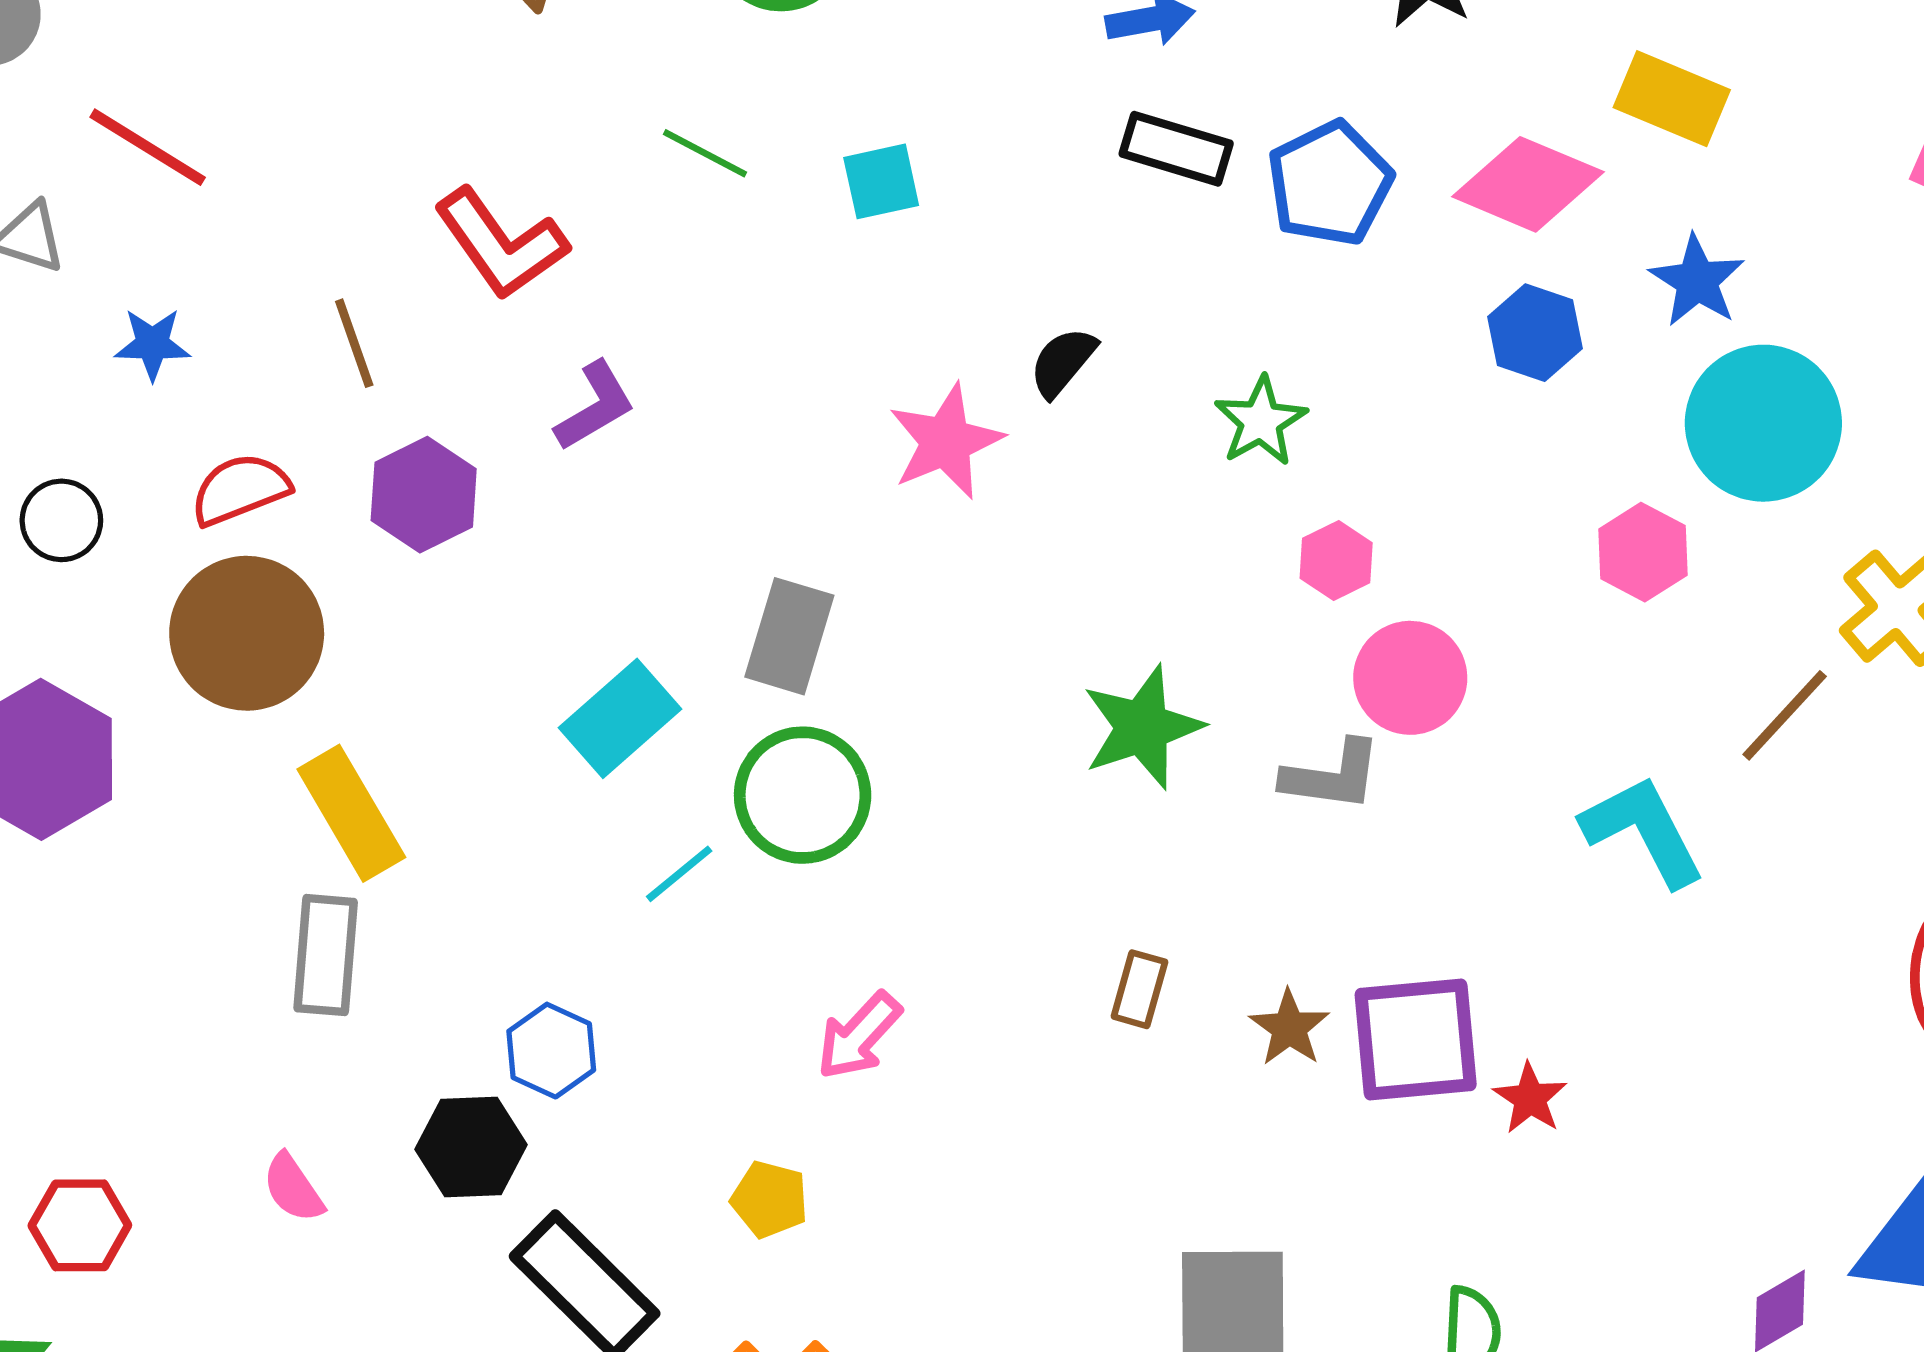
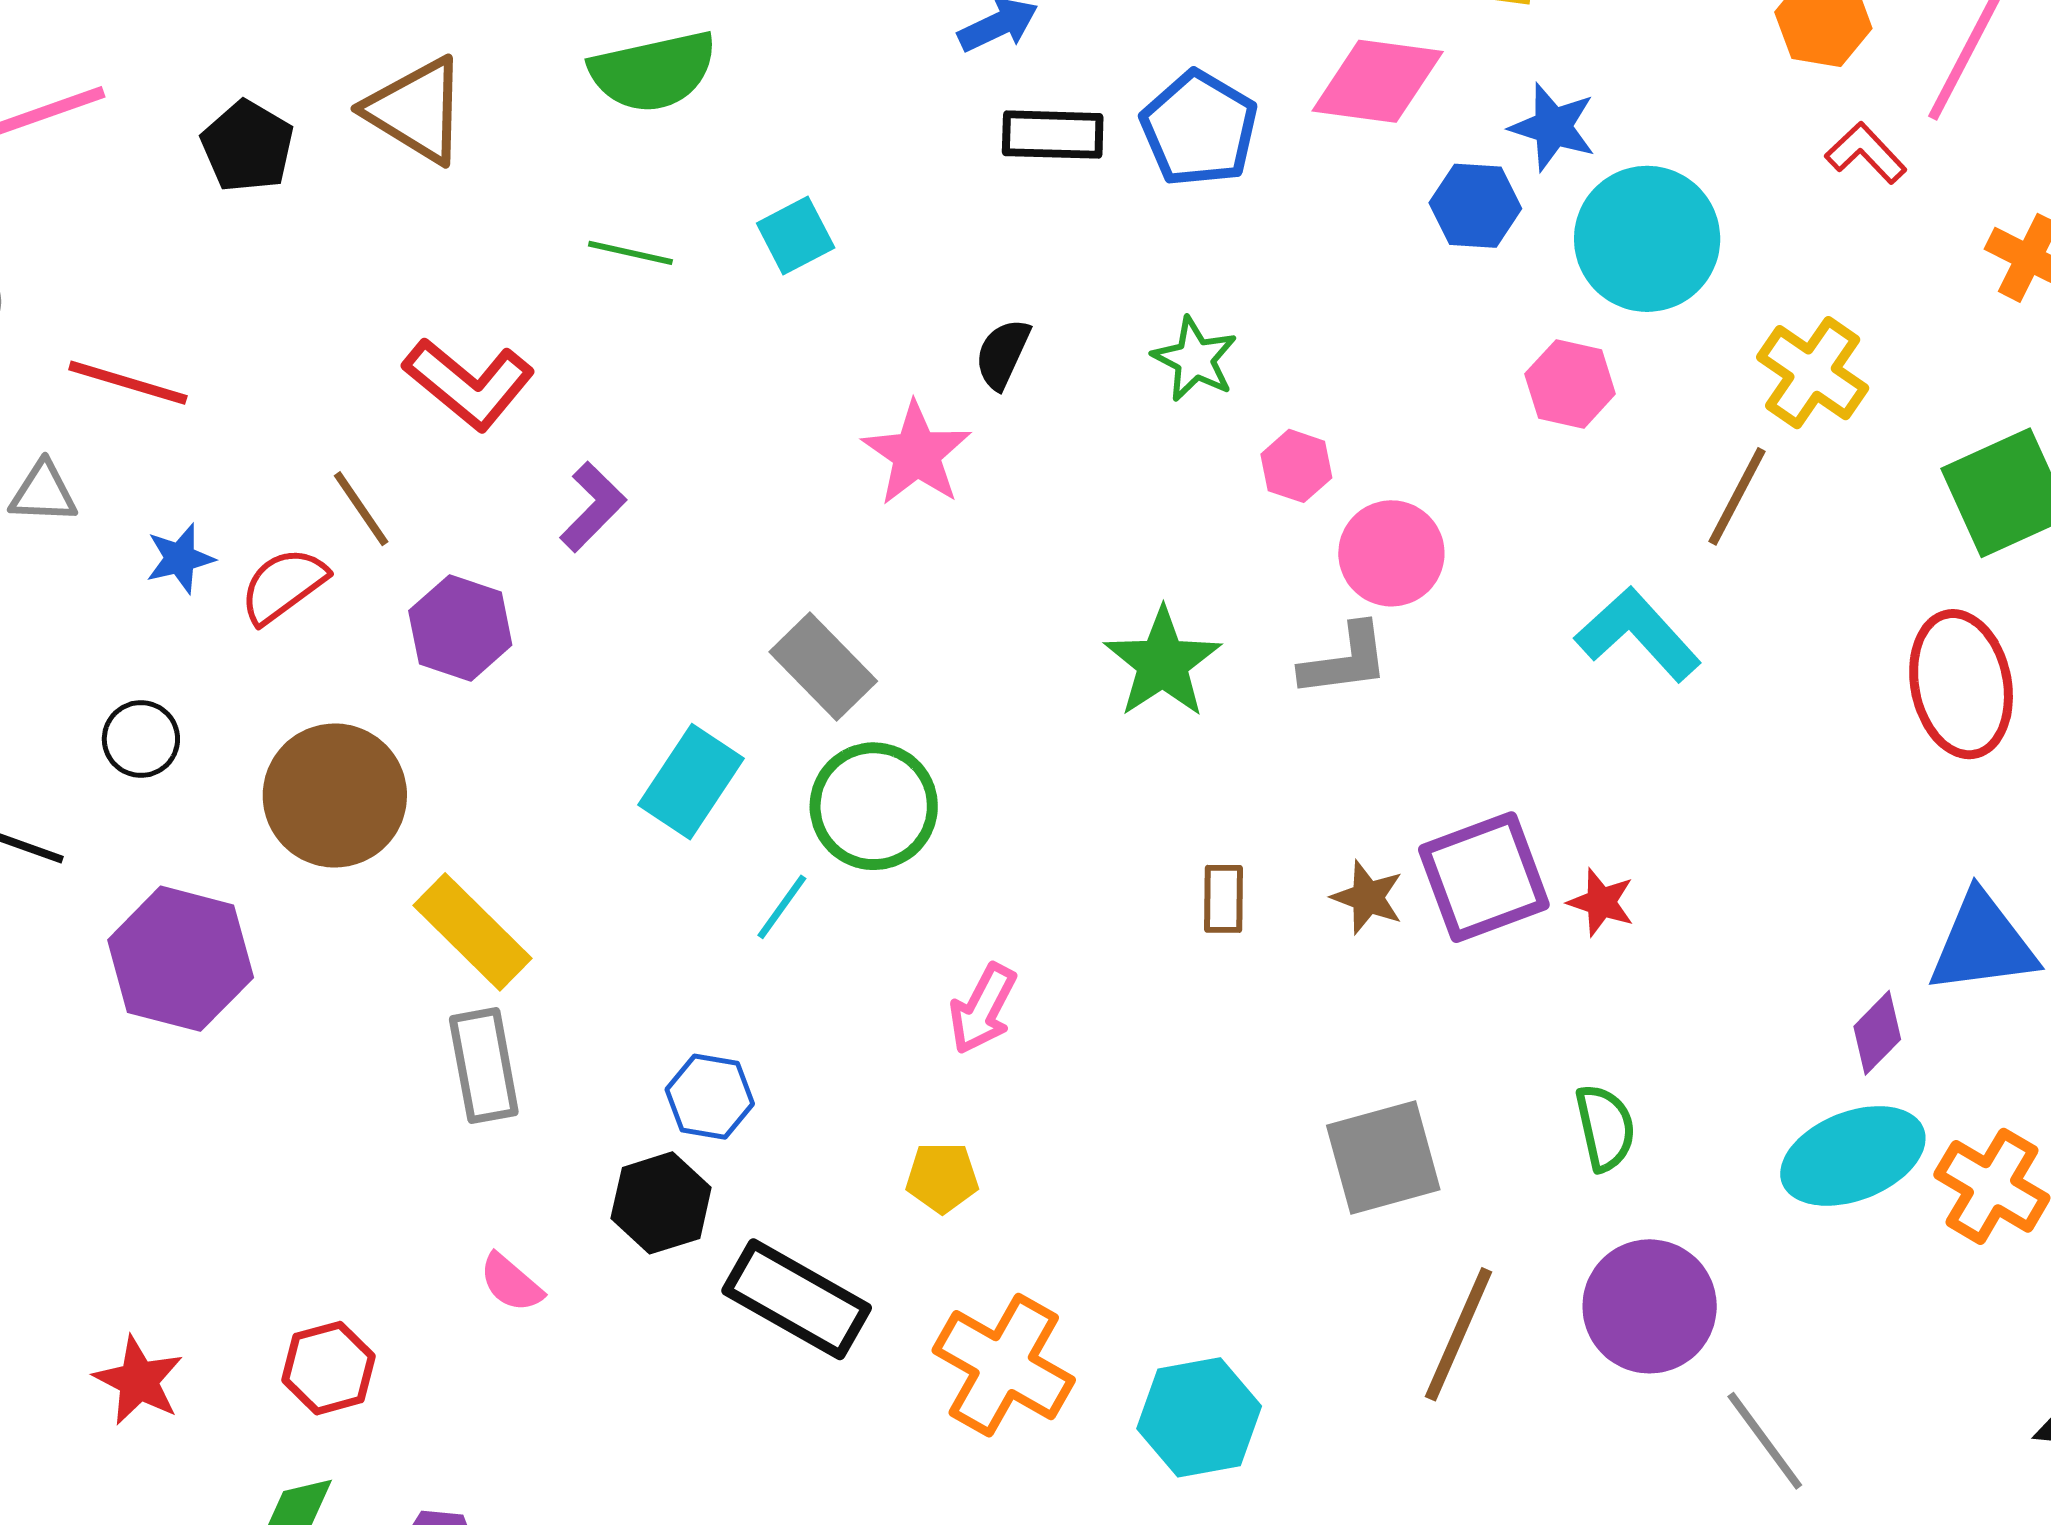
blue hexagon: (1535, 333) -> (1475, 206), moved
red semicircle: (240, 489) -> (283, 585), moved
gray rectangle: (789, 636) -> (823, 667), turned -46

